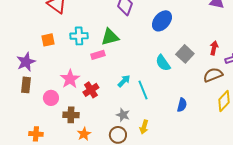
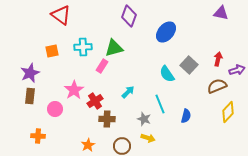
pink rectangle: (98, 55) -> (102, 66), turned -40
cyan line: (143, 90) -> (160, 104), moved
brown cross: (71, 115) -> (107, 119), moved
gray star: (123, 115) -> (144, 119), moved
yellow arrow: (144, 127) -> (148, 138), turned -88
orange cross: (36, 134) -> (38, 136), moved

